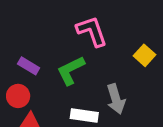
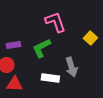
purple rectangle: (29, 66) -> (13, 45), turned -40

